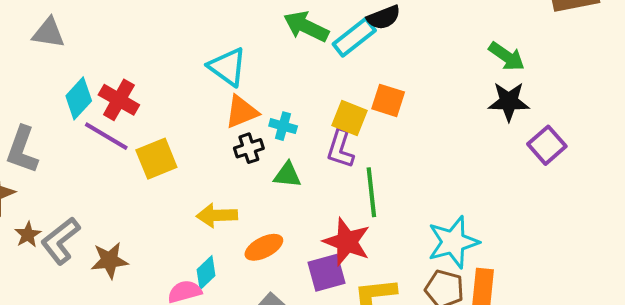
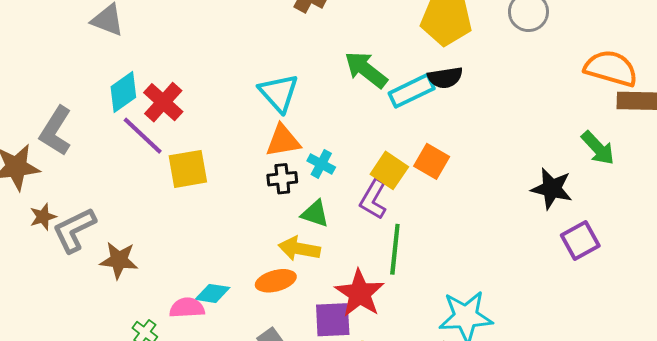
green arrow: (507, 56) -> (598, 148), moved
yellow arrow: (217, 215) -> (299, 249), moved
cyan diamond: (206, 273) -> (212, 293), turned 40

